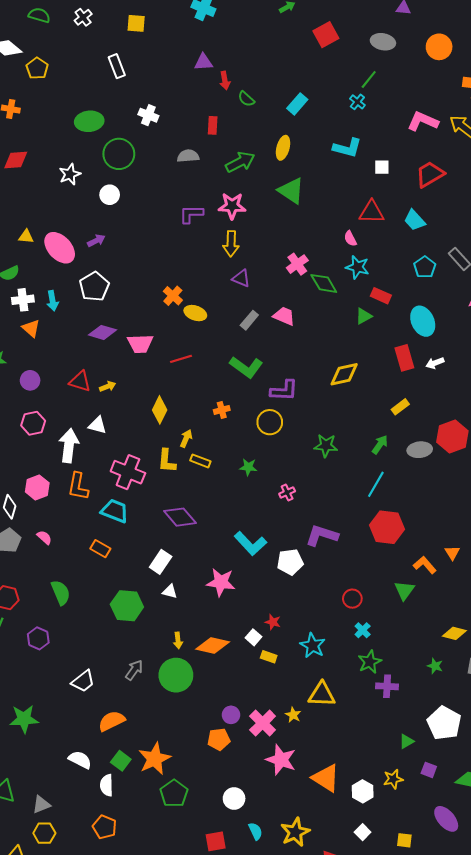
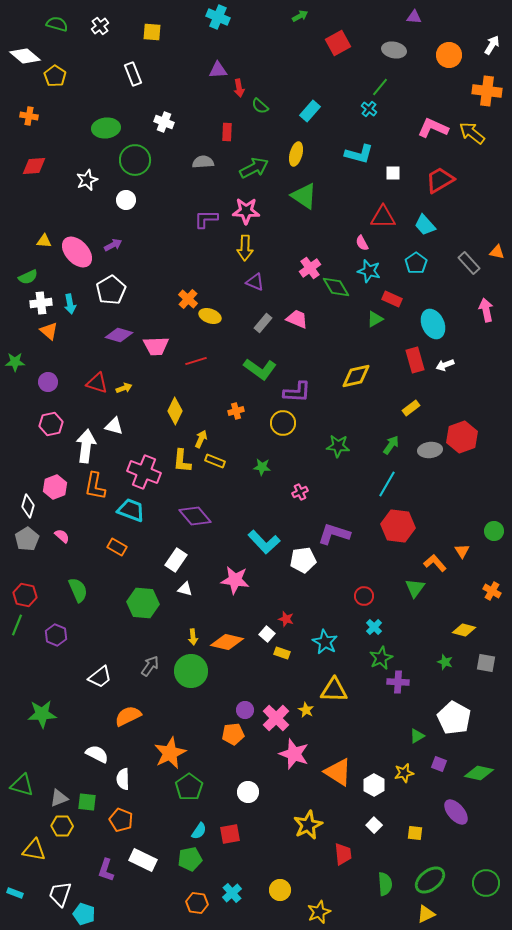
cyan pentagon: (425, 267) -> (416, 263), moved
green square: (121, 761) -> (87, 802), moved, turned -30
cyan semicircle: (255, 831) -> (199, 831), moved, turned 60

